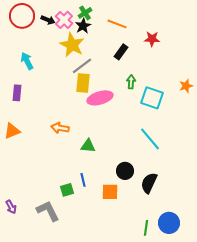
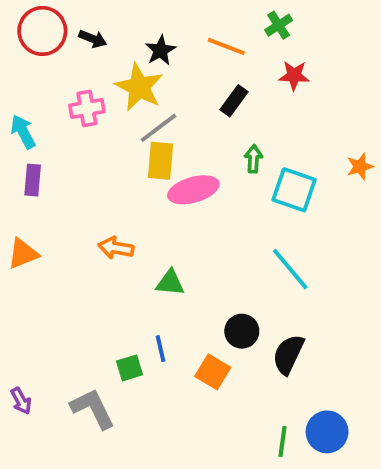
green cross: (85, 13) -> (279, 25), moved
pink cross: (64, 20) -> (87, 108), moved, turned 36
cyan arrow: (27, 61) -> (23, 132), moved
orange square: (110, 192) -> (213, 372), turned 30

